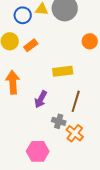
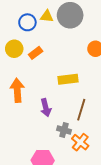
purple arrow: (41, 99) -> (46, 108), turned -42

